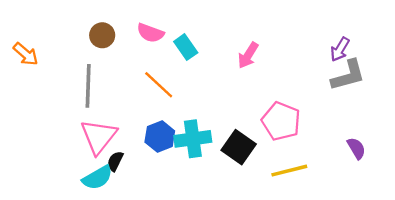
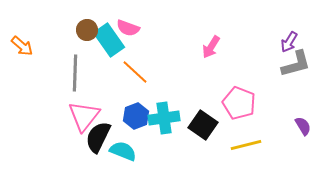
cyan rectangle: (186, 47) -> (109, 40), moved, size x1.5
black semicircle: (115, 161) -> (98, 137), size x1.8
cyan semicircle: (97, 178) -> (123, 151), moved, turned -128

